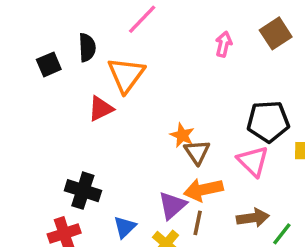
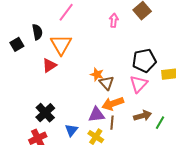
pink triangle: (253, 161) -> (139, 84), turned 36
black cross: (83, 191) -> (45, 113), turned 36
purple triangle: (172, 205) -> (96, 115), turned 42

